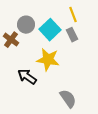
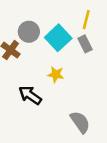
yellow line: (73, 15) -> (86, 20), turned 35
yellow star: (48, 60) -> (56, 74), size x0.6

